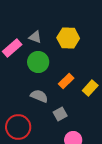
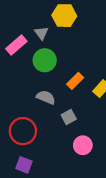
gray triangle: (35, 37) -> (41, 33), turned 32
yellow hexagon: (68, 38) -> (64, 16), moved

